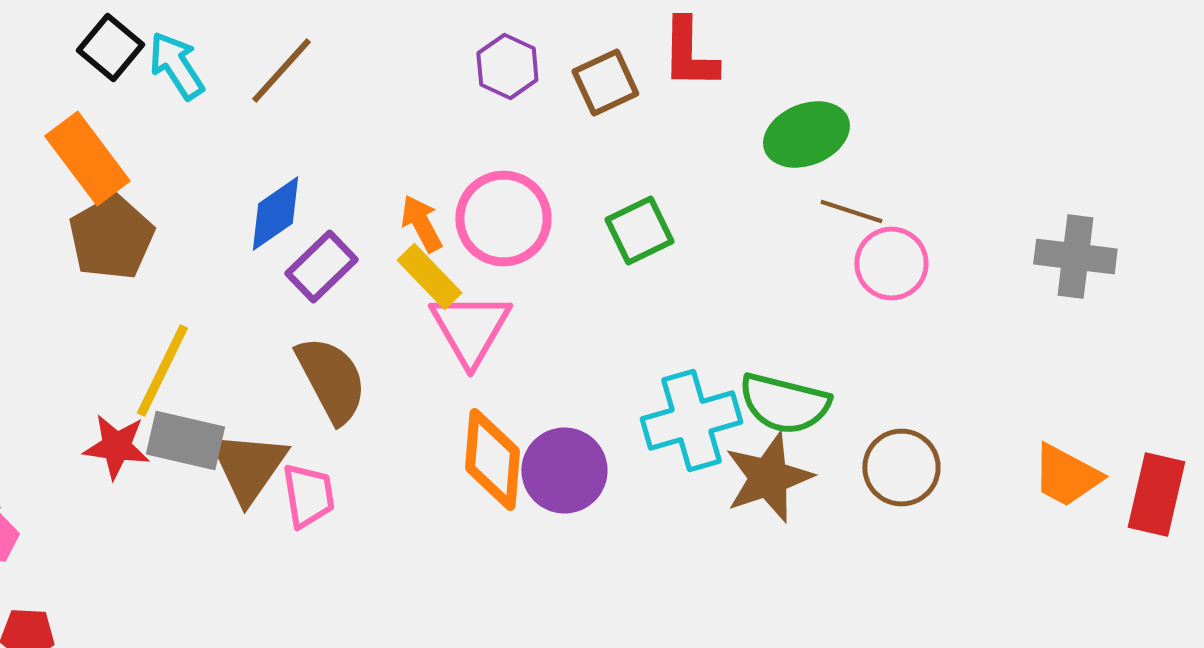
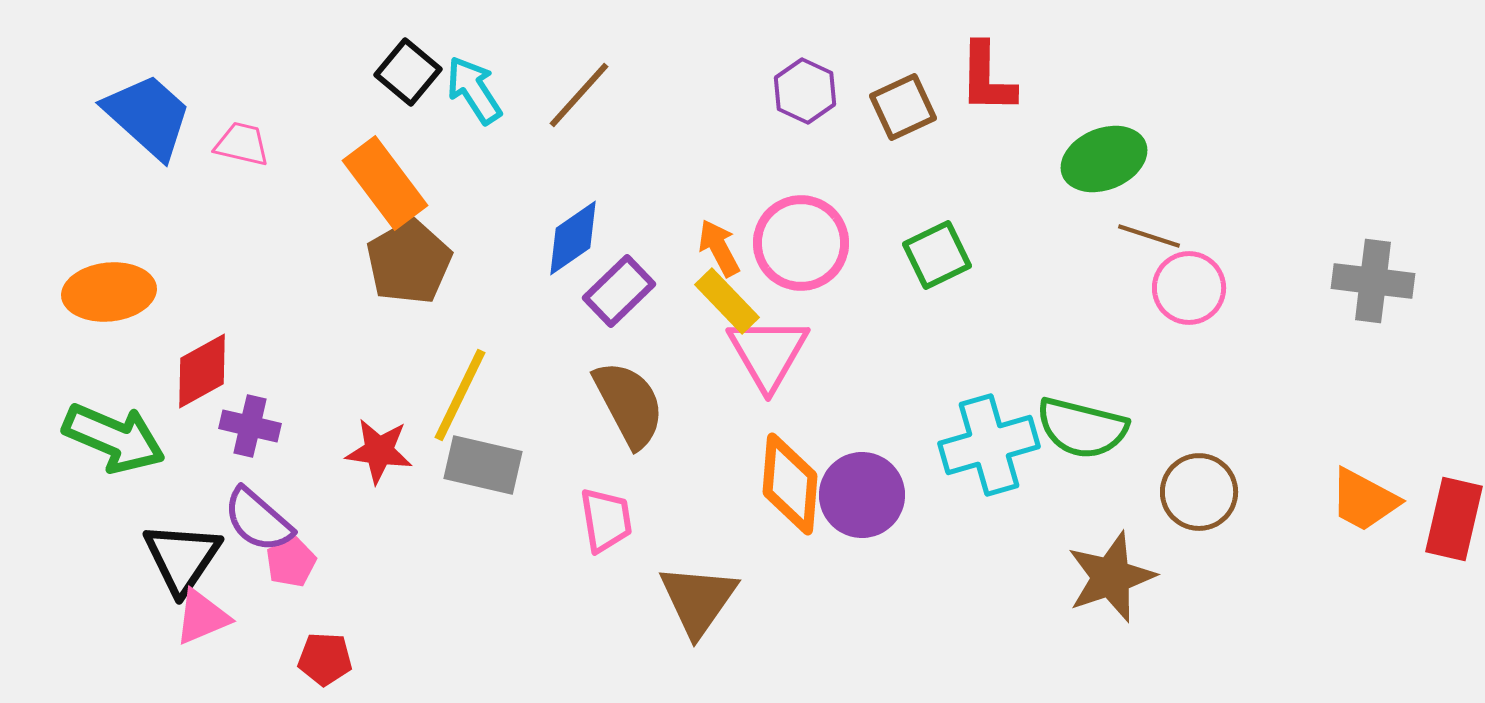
red star: (116, 446) -> (379, 451), moved
brown triangle: (248, 466) -> (698, 600), moved
brown star: (768, 478) -> (1111, 577), moved

